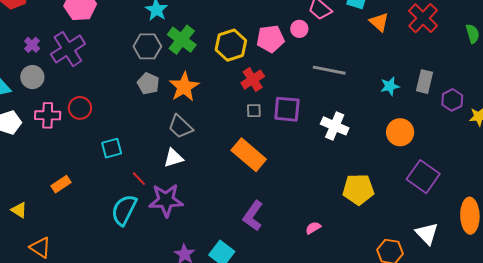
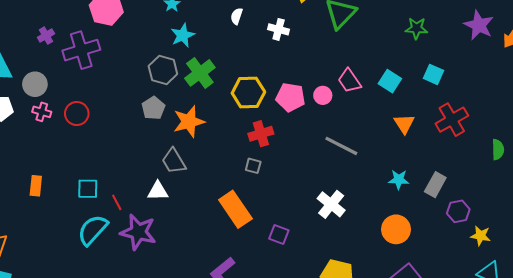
orange triangle: (379, 22) -> (404, 124), moved
gray circle: (32, 77) -> (35, 84), moved
purple square: (287, 109) -> (279, 234), moved, size x0.7
pink cross: (48, 115) -> (42, 112), size x0.7
cyan square: (112, 148) -> (88, 189), moved
orange rectangle: (61, 184) -> (36, 186), turned -66

